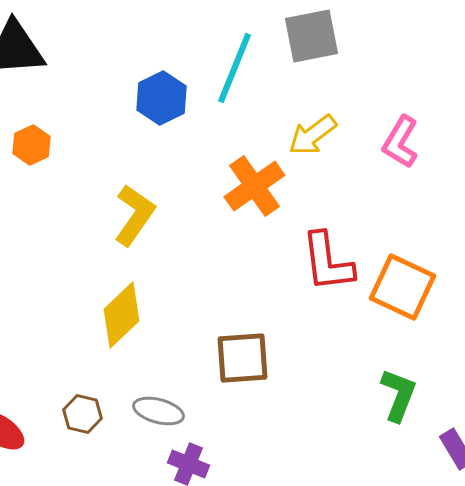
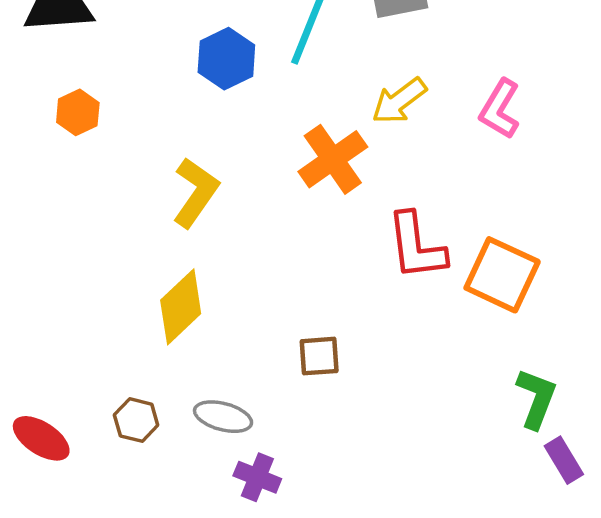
brown square: (242, 358) -> (319, 356), size x0.7
green L-shape: (398, 395) -> (536, 398), moved

